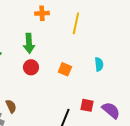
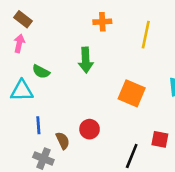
red circle: (31, 67) -> (90, 129), moved
orange square: (65, 69) -> (132, 93), size x1.5

